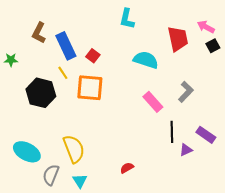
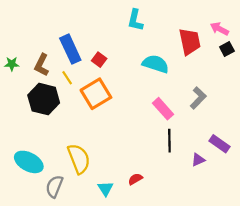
brown L-shape: (39, 33) -> (42, 65), moved
orange square: (90, 88) -> (96, 94), turned -36
black line: (172, 132) -> (169, 141), moved
cyan triangle: (80, 181) -> (105, 189), moved

